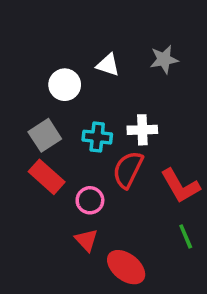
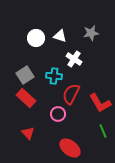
white circle: (65, 85) -> (36, 38), moved
white cross: (142, 130) -> (74, 59), moved, turned 35
pink circle: (90, 200) -> (58, 114), moved
red triangle: (86, 240) -> (28, 133), moved

